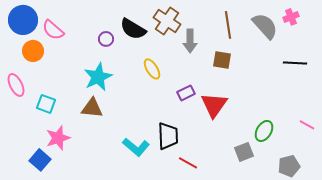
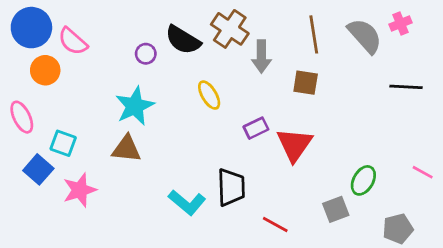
blue square: (40, 160) -> (38, 169), moved
red line: (188, 163) -> (275, 225), moved

